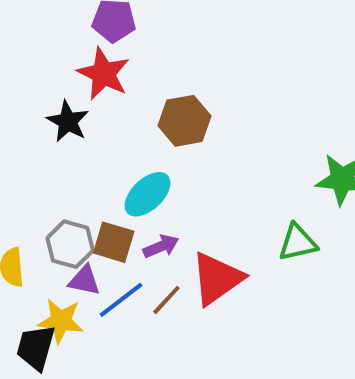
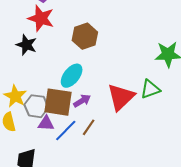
brown square: (114, 242) -> (58, 102), size x1.4
red triangle: (217, 279) -> (121, 97), moved
yellow star: (61, 321) -> (15, 96), moved, turned 30

